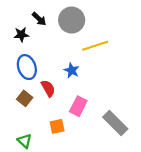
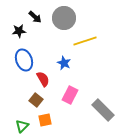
brown square: (25, 98) -> (36, 100), moved
orange square: (57, 126) -> (45, 120), moved
green triangle: (25, 141) -> (22, 126), turned 32

